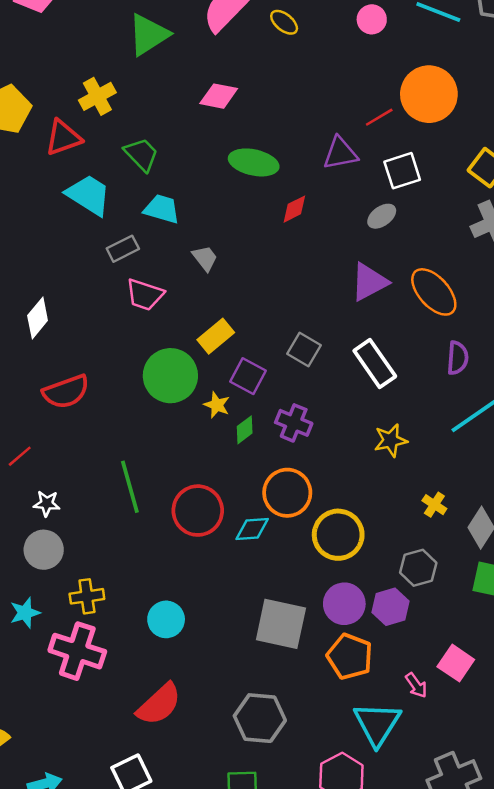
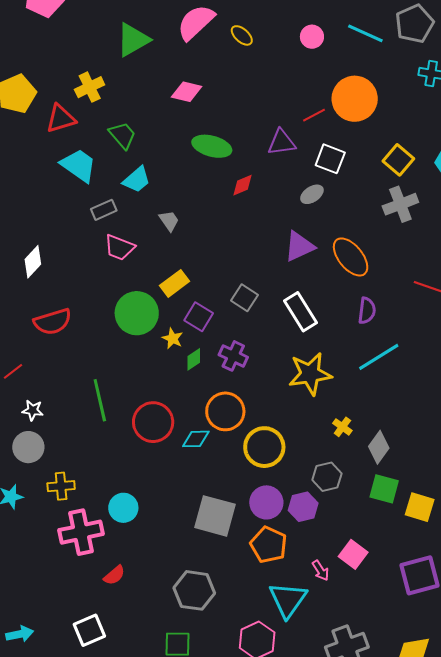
white square: (402, 171) -> (330, 159), turned 36
cyan trapezoid: (162, 209) -> (137, 180), turned 120
yellow star: (391, 440) -> (310, 374), size x1.6
pink cross: (77, 651) -> (81, 532), moved, turned -33
red semicircle: (159, 704) -> (114, 575), size x0.6

